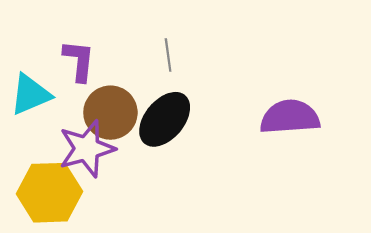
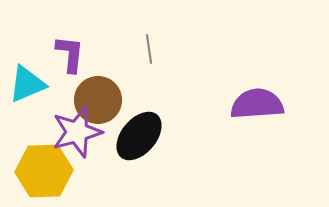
black ellipse: (165, 119) -> (139, 136), moved

